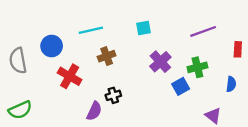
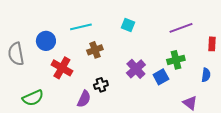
cyan square: (144, 28) -> (128, 25), turned 32
purple cross: (160, 62) -> (136, 69), moved
green semicircle: (20, 110) -> (33, 98), moved

